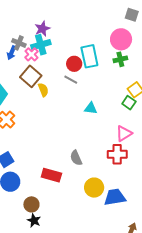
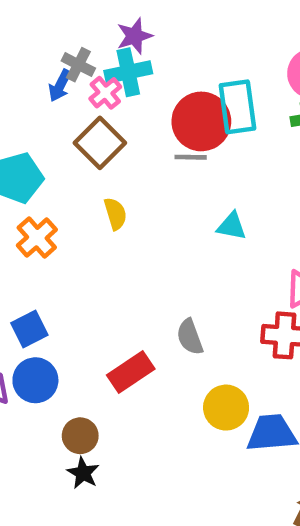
red circle: (74, 64) -> (201, 121), size x1.6
gray line: (71, 80) -> (191, 157), turned -32
yellow semicircle: (43, 90) -> (115, 214), moved
red rectangle: (51, 175) -> (131, 372), turned -54

